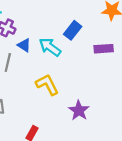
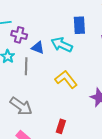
blue rectangle: (73, 30) -> (79, 25), turned -30

